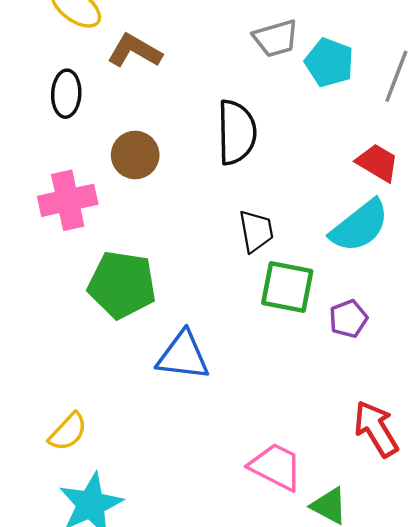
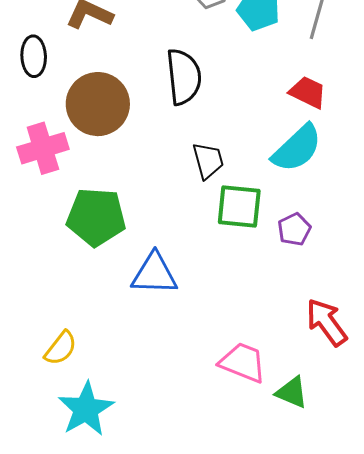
brown circle: (135, 155) -> (98, 104), size x1.5

